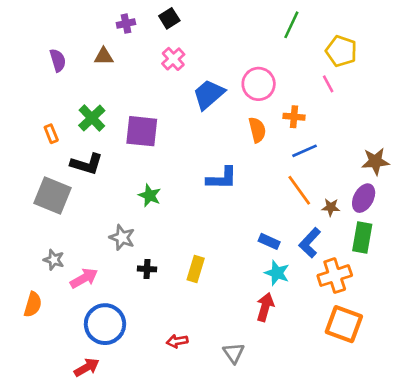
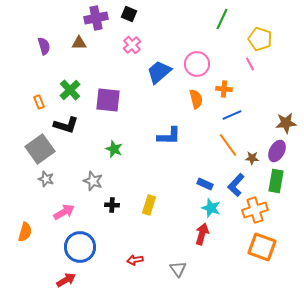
black square: (169, 18) -> (129, 14), turned -35
purple cross: (126, 24) -> (96, 18), size x1.6
gray square: (52, 195) -> (40, 149), turned 32
gray star: (54, 260) -> (46, 179), moved

